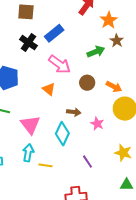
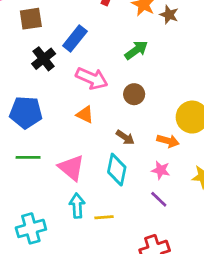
brown star: (117, 41) -> (169, 15), moved
black cross: (28, 43) -> (44, 59), turned 30
orange arrow: (114, 87) -> (168, 141), moved
brown arrow: (74, 112) -> (125, 137), turned 40
pink star: (97, 124) -> (161, 170), moved

